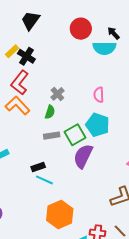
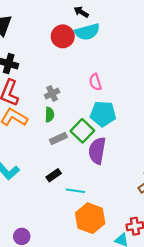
red circle: (81, 29) -> (63, 36), moved
black arrow: (113, 33) -> (81, 12), moved
gray cross: (57, 94) -> (52, 94), turned 32
cyan line: (44, 180) -> (75, 191), moved

